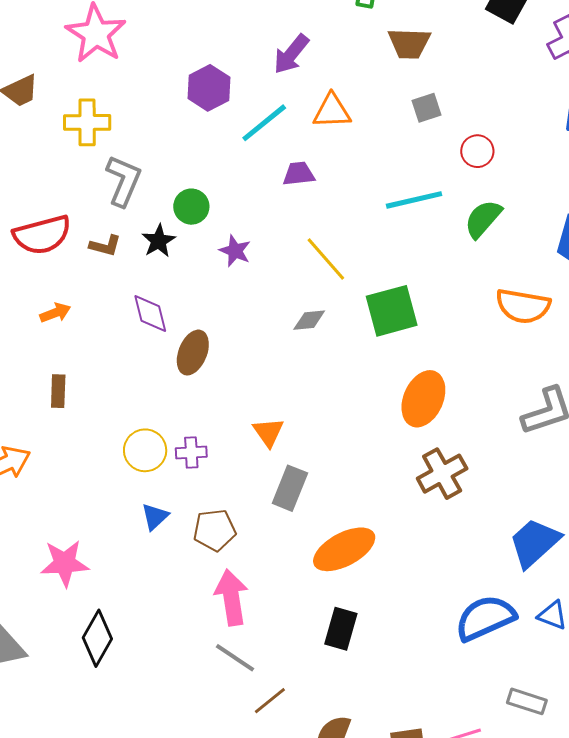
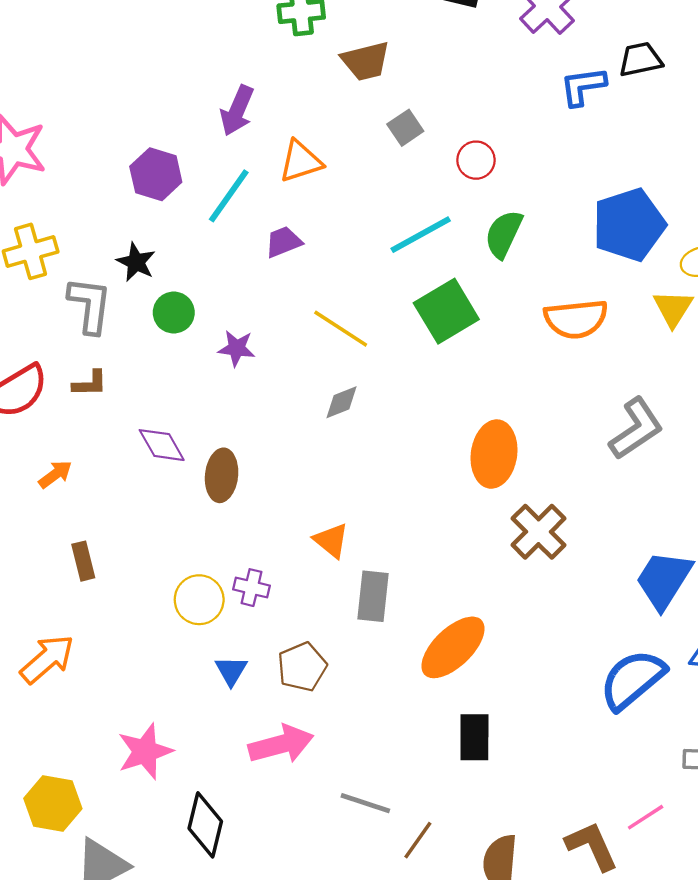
black star: (159, 241) -> (136, 262), moved
green square: (392, 311) -> (446, 311), moved
purple cross: (191, 453) -> (252, 588), turned 32
pink arrow: (231, 597) -> (281, 744), moved, turned 100

